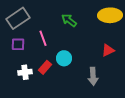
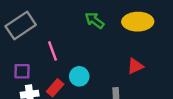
green arrow: (69, 20) -> (94, 20), moved
purple square: (18, 44) -> (22, 71), moved

